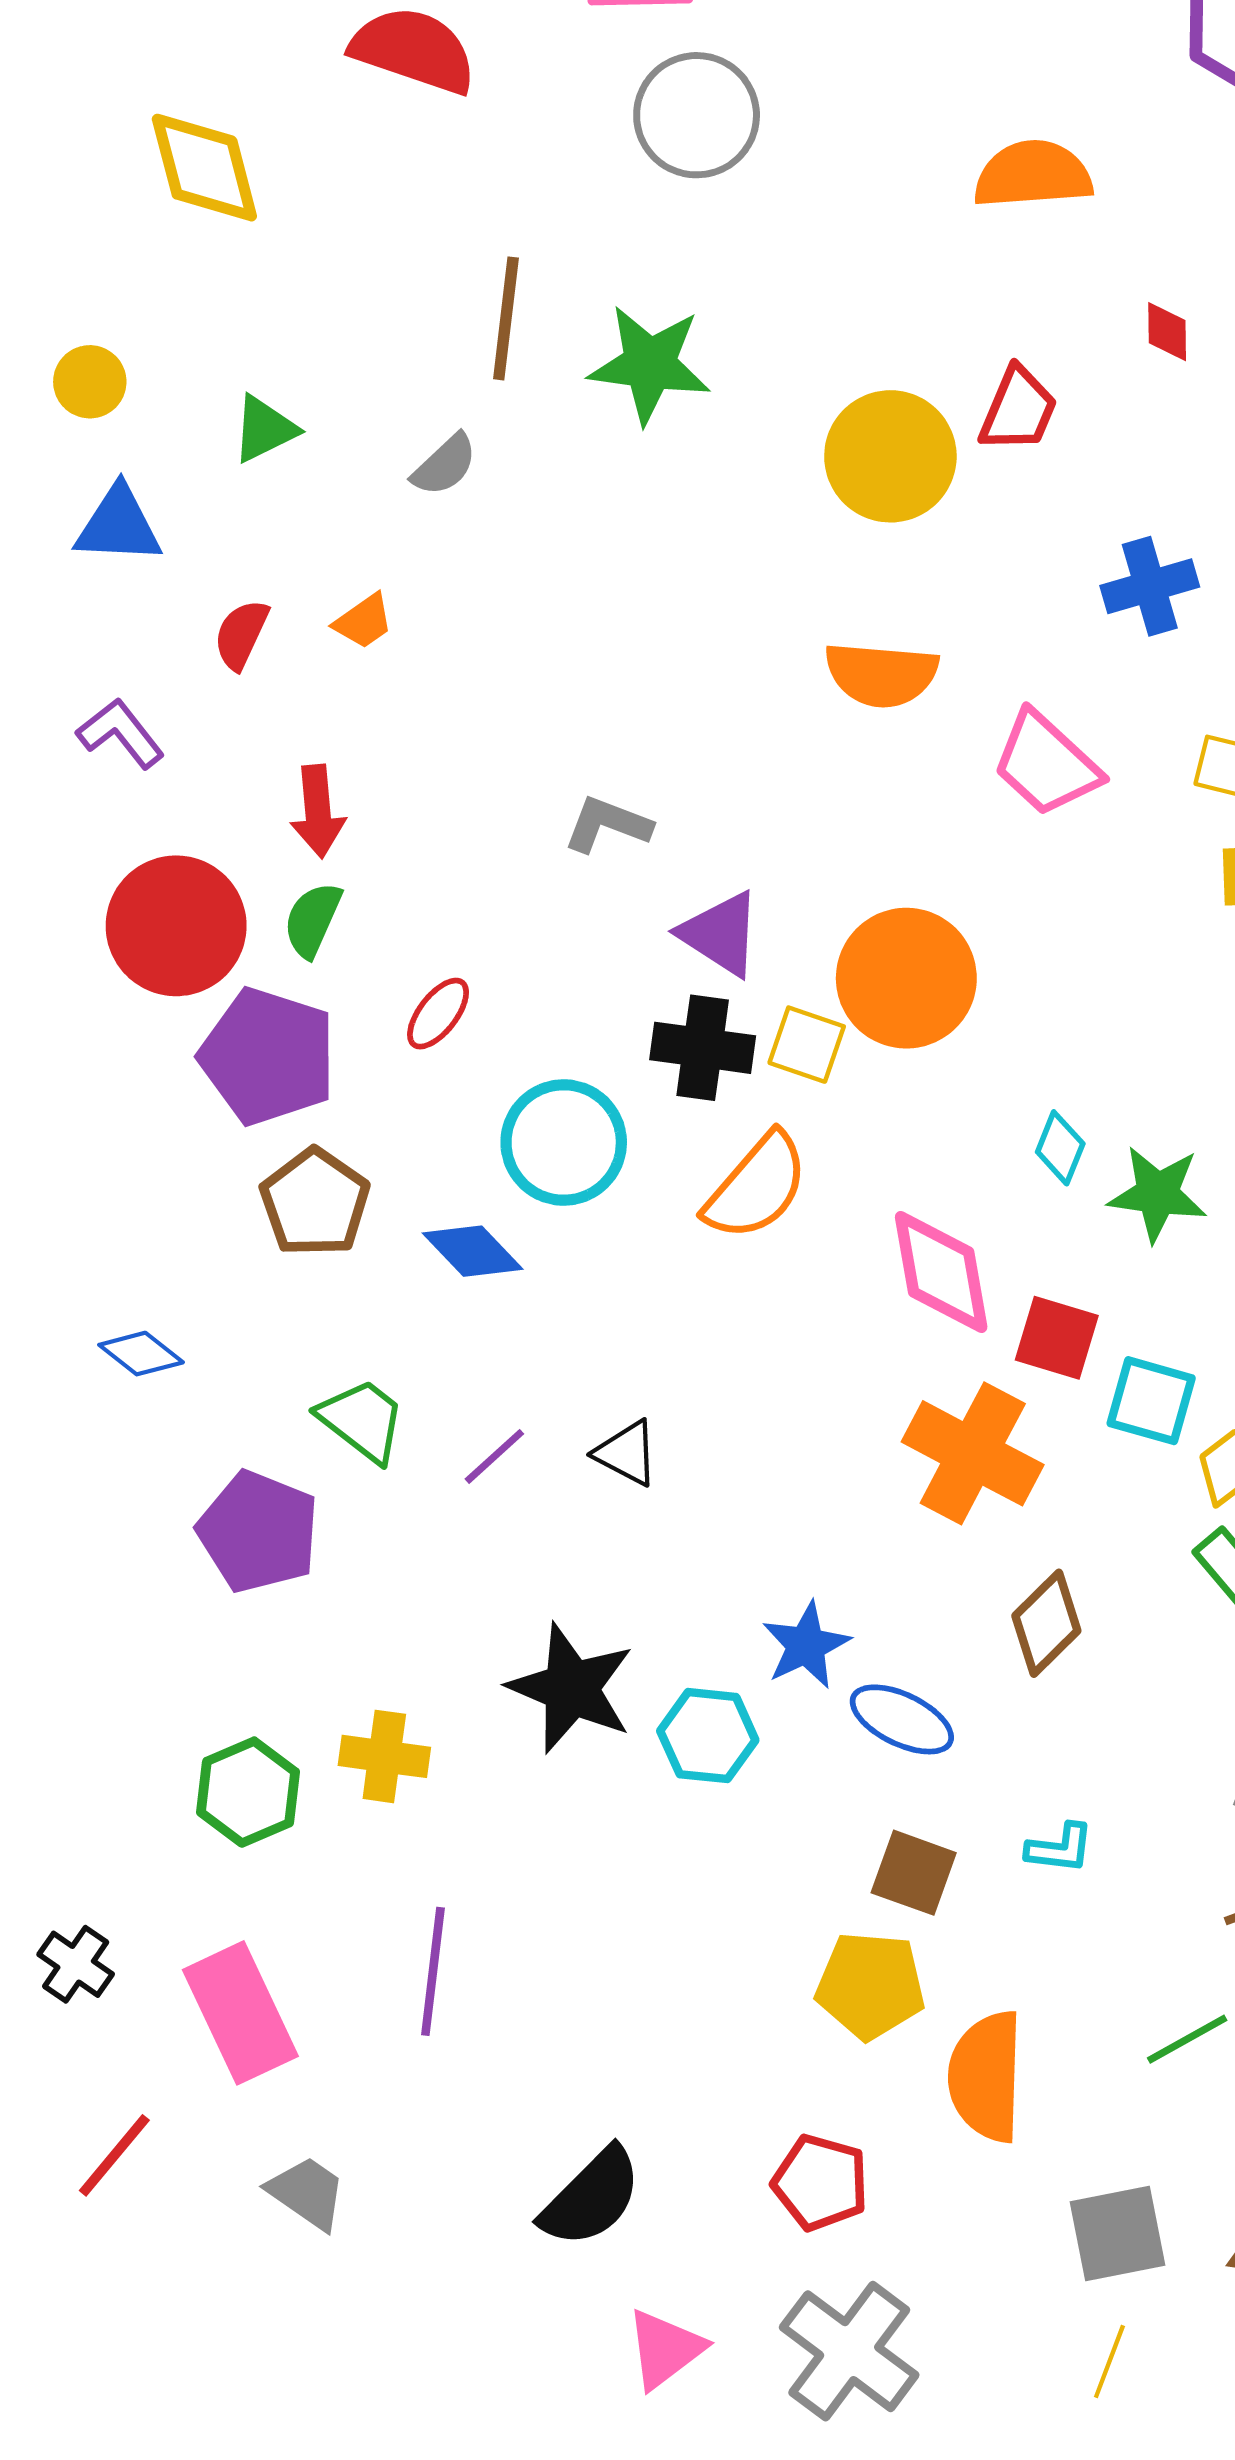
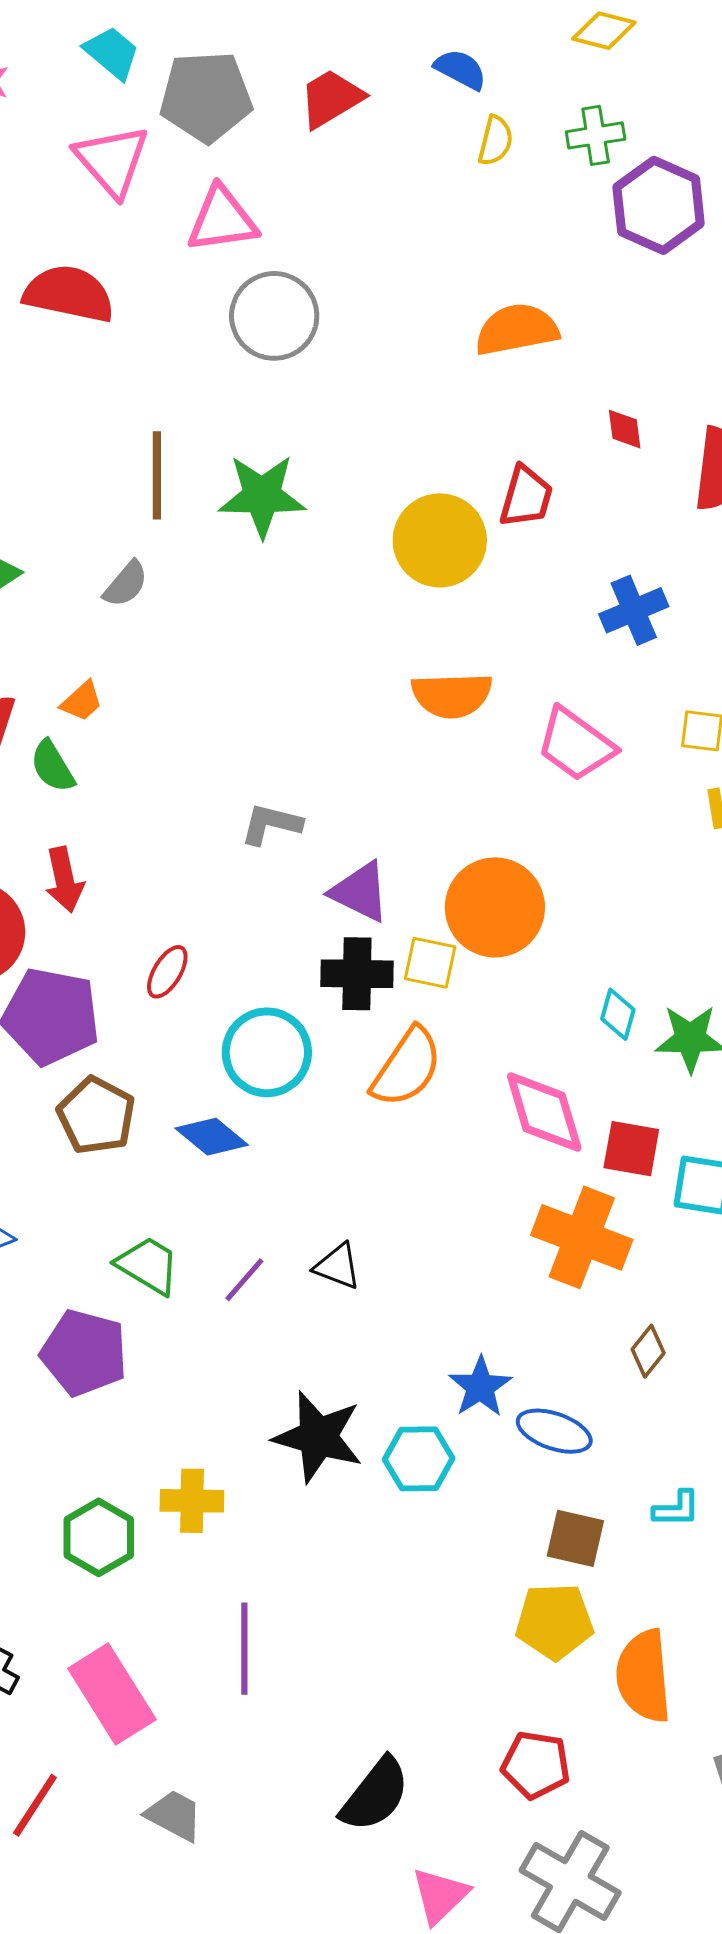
red arrow: (318, 811) -> (64, 880), moved
green semicircle: (313, 920) -> (52, 766), moved, turned -48
brown diamond: (1046, 1623) -> (648, 1351), size x0.7

